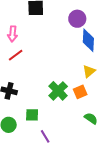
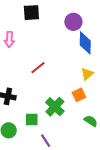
red line: (16, 55) -> (38, 68), moved
green cross: (58, 91) -> (55, 107), moved

